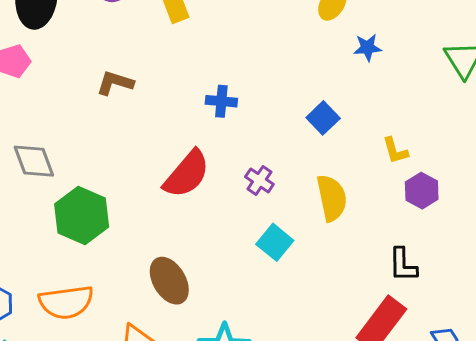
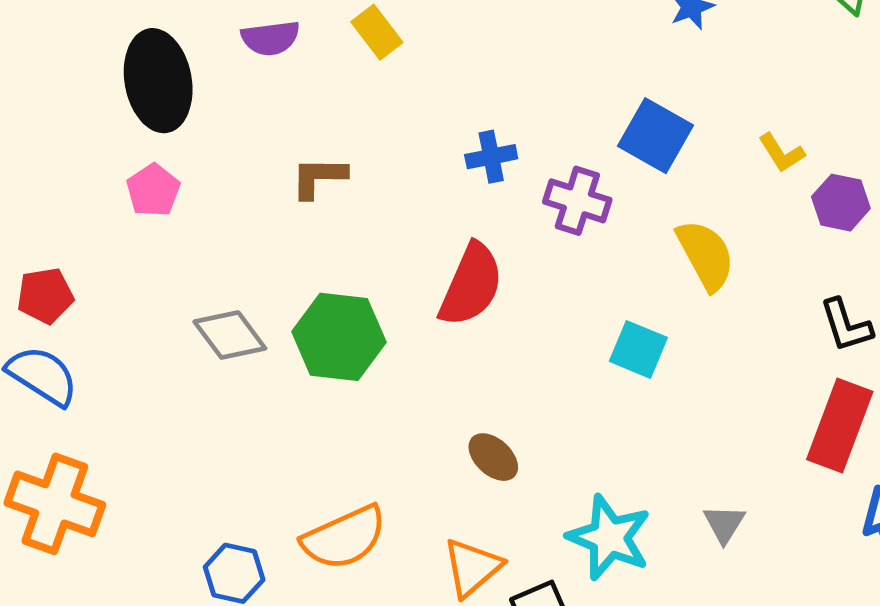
blue square: (323, 118) -> (655, 136), size x1.4
purple cross: (259, 180) -> (577, 201), moved, size x1.4
green hexagon: (82, 215) -> (339, 337), moved
brown ellipse: (169, 281) -> (493, 457), size x0.7

